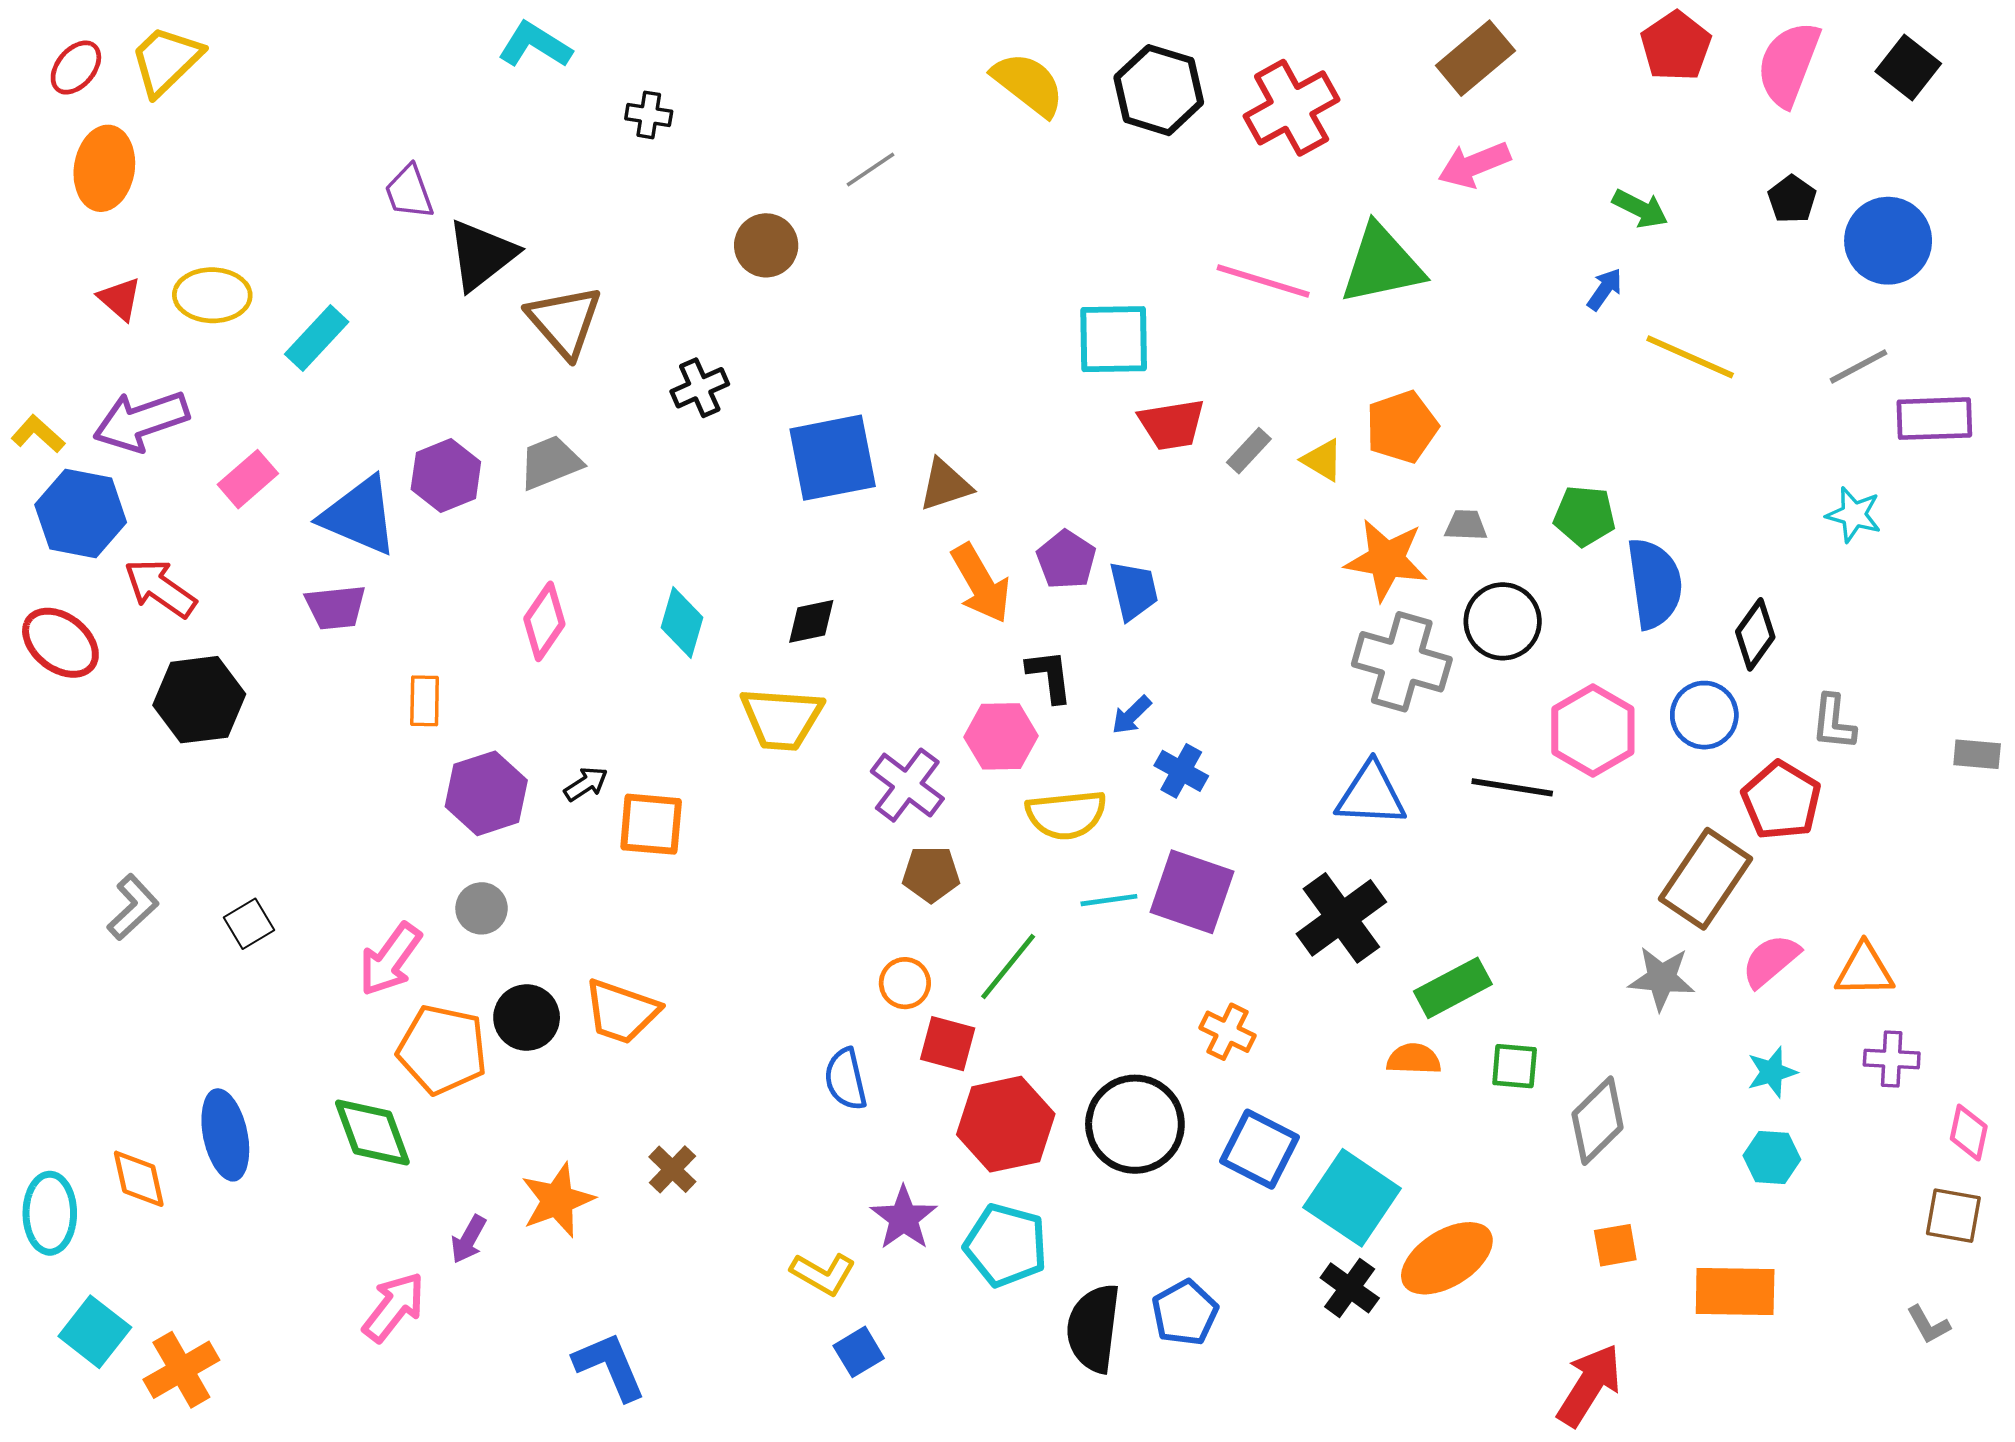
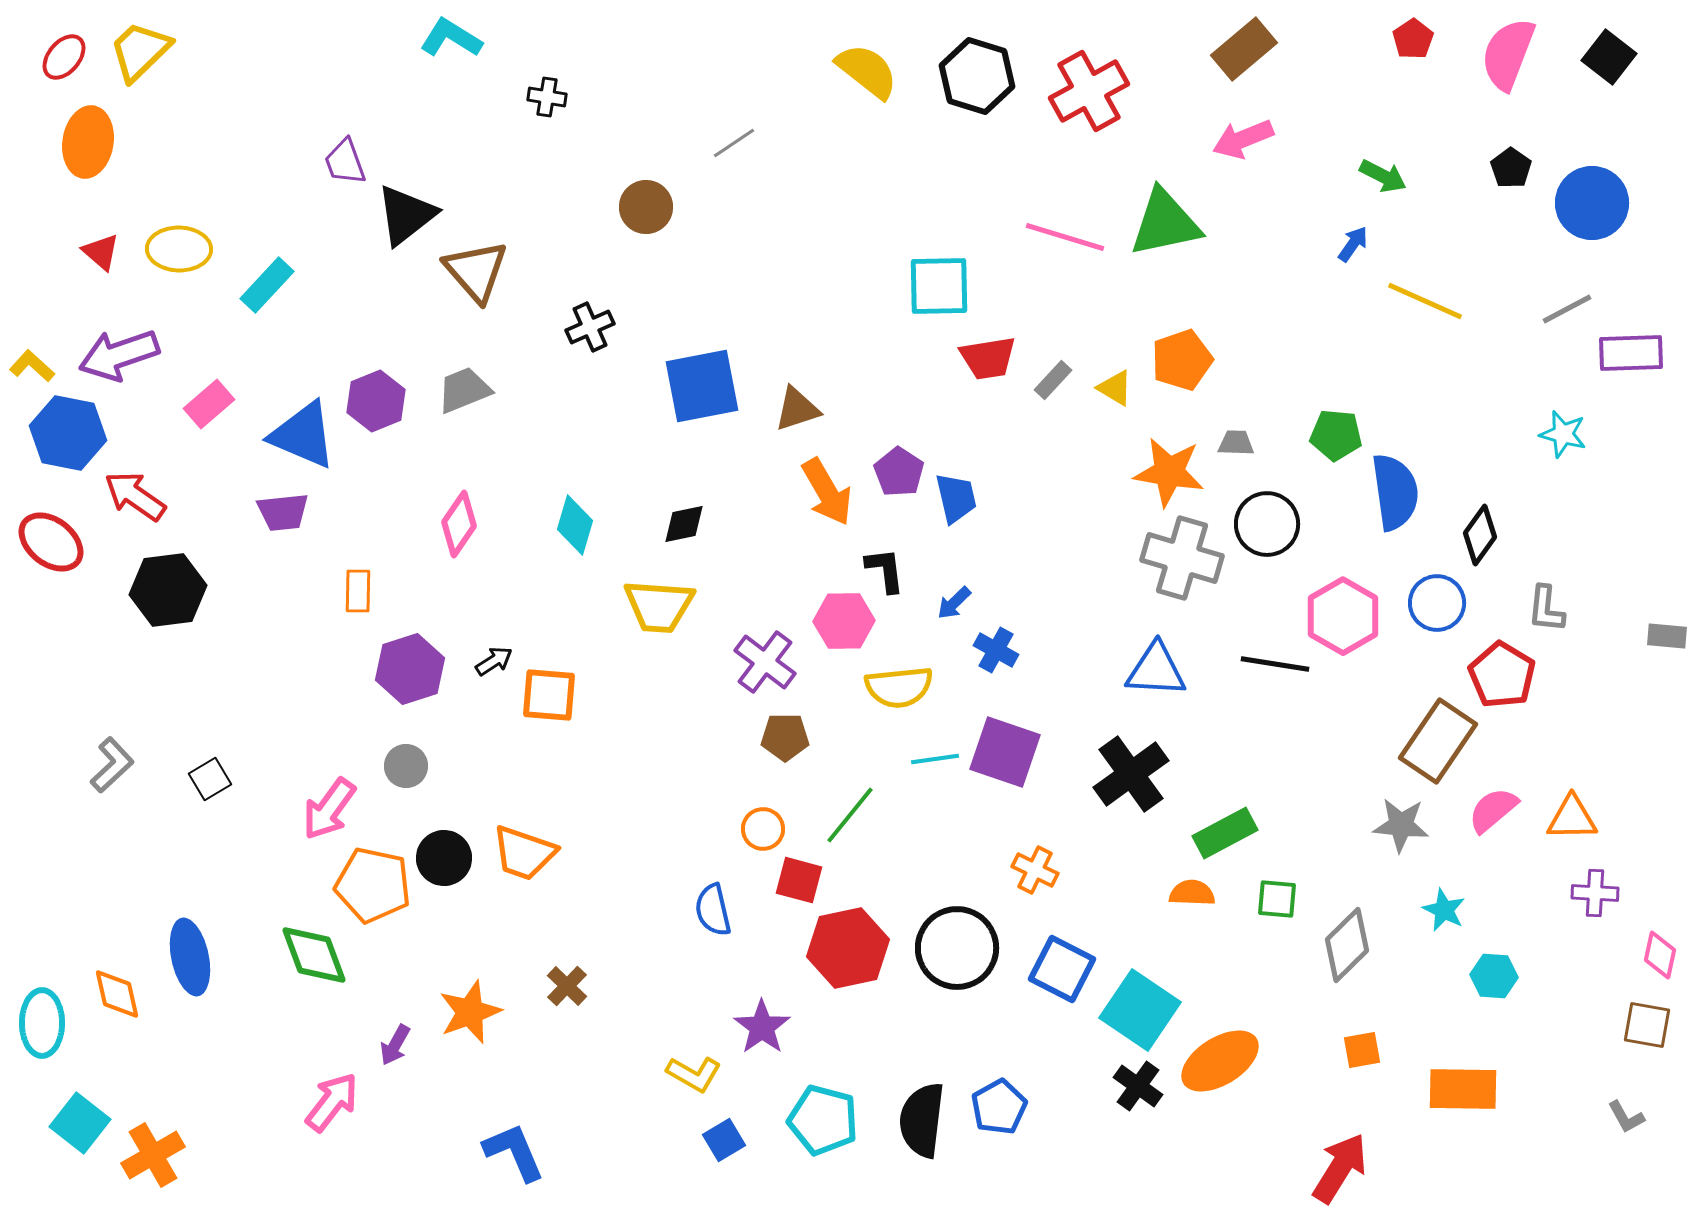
red pentagon: (1676, 46) -> (1413, 39), size x0.7
cyan star: (1772, 1072) -> (1444, 910), moved, turned -30
cyan pentagon: (1006, 1245) -> (823, 1120), moved

